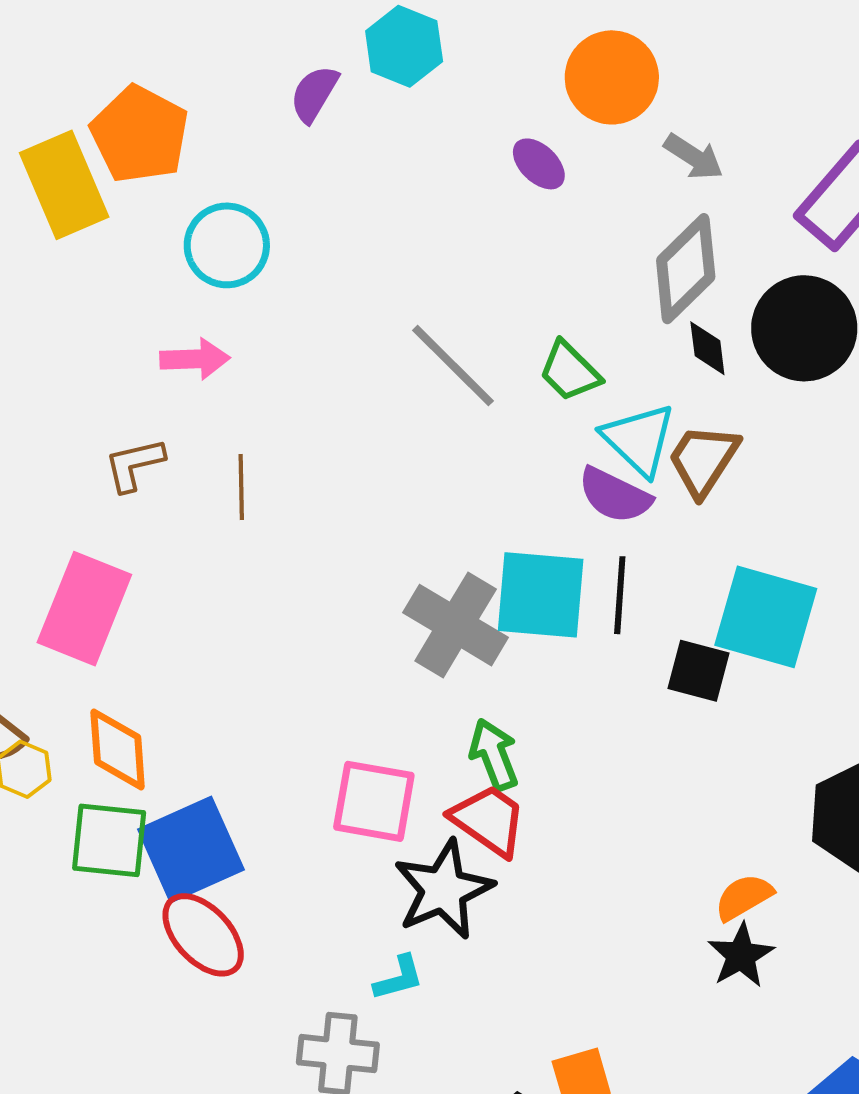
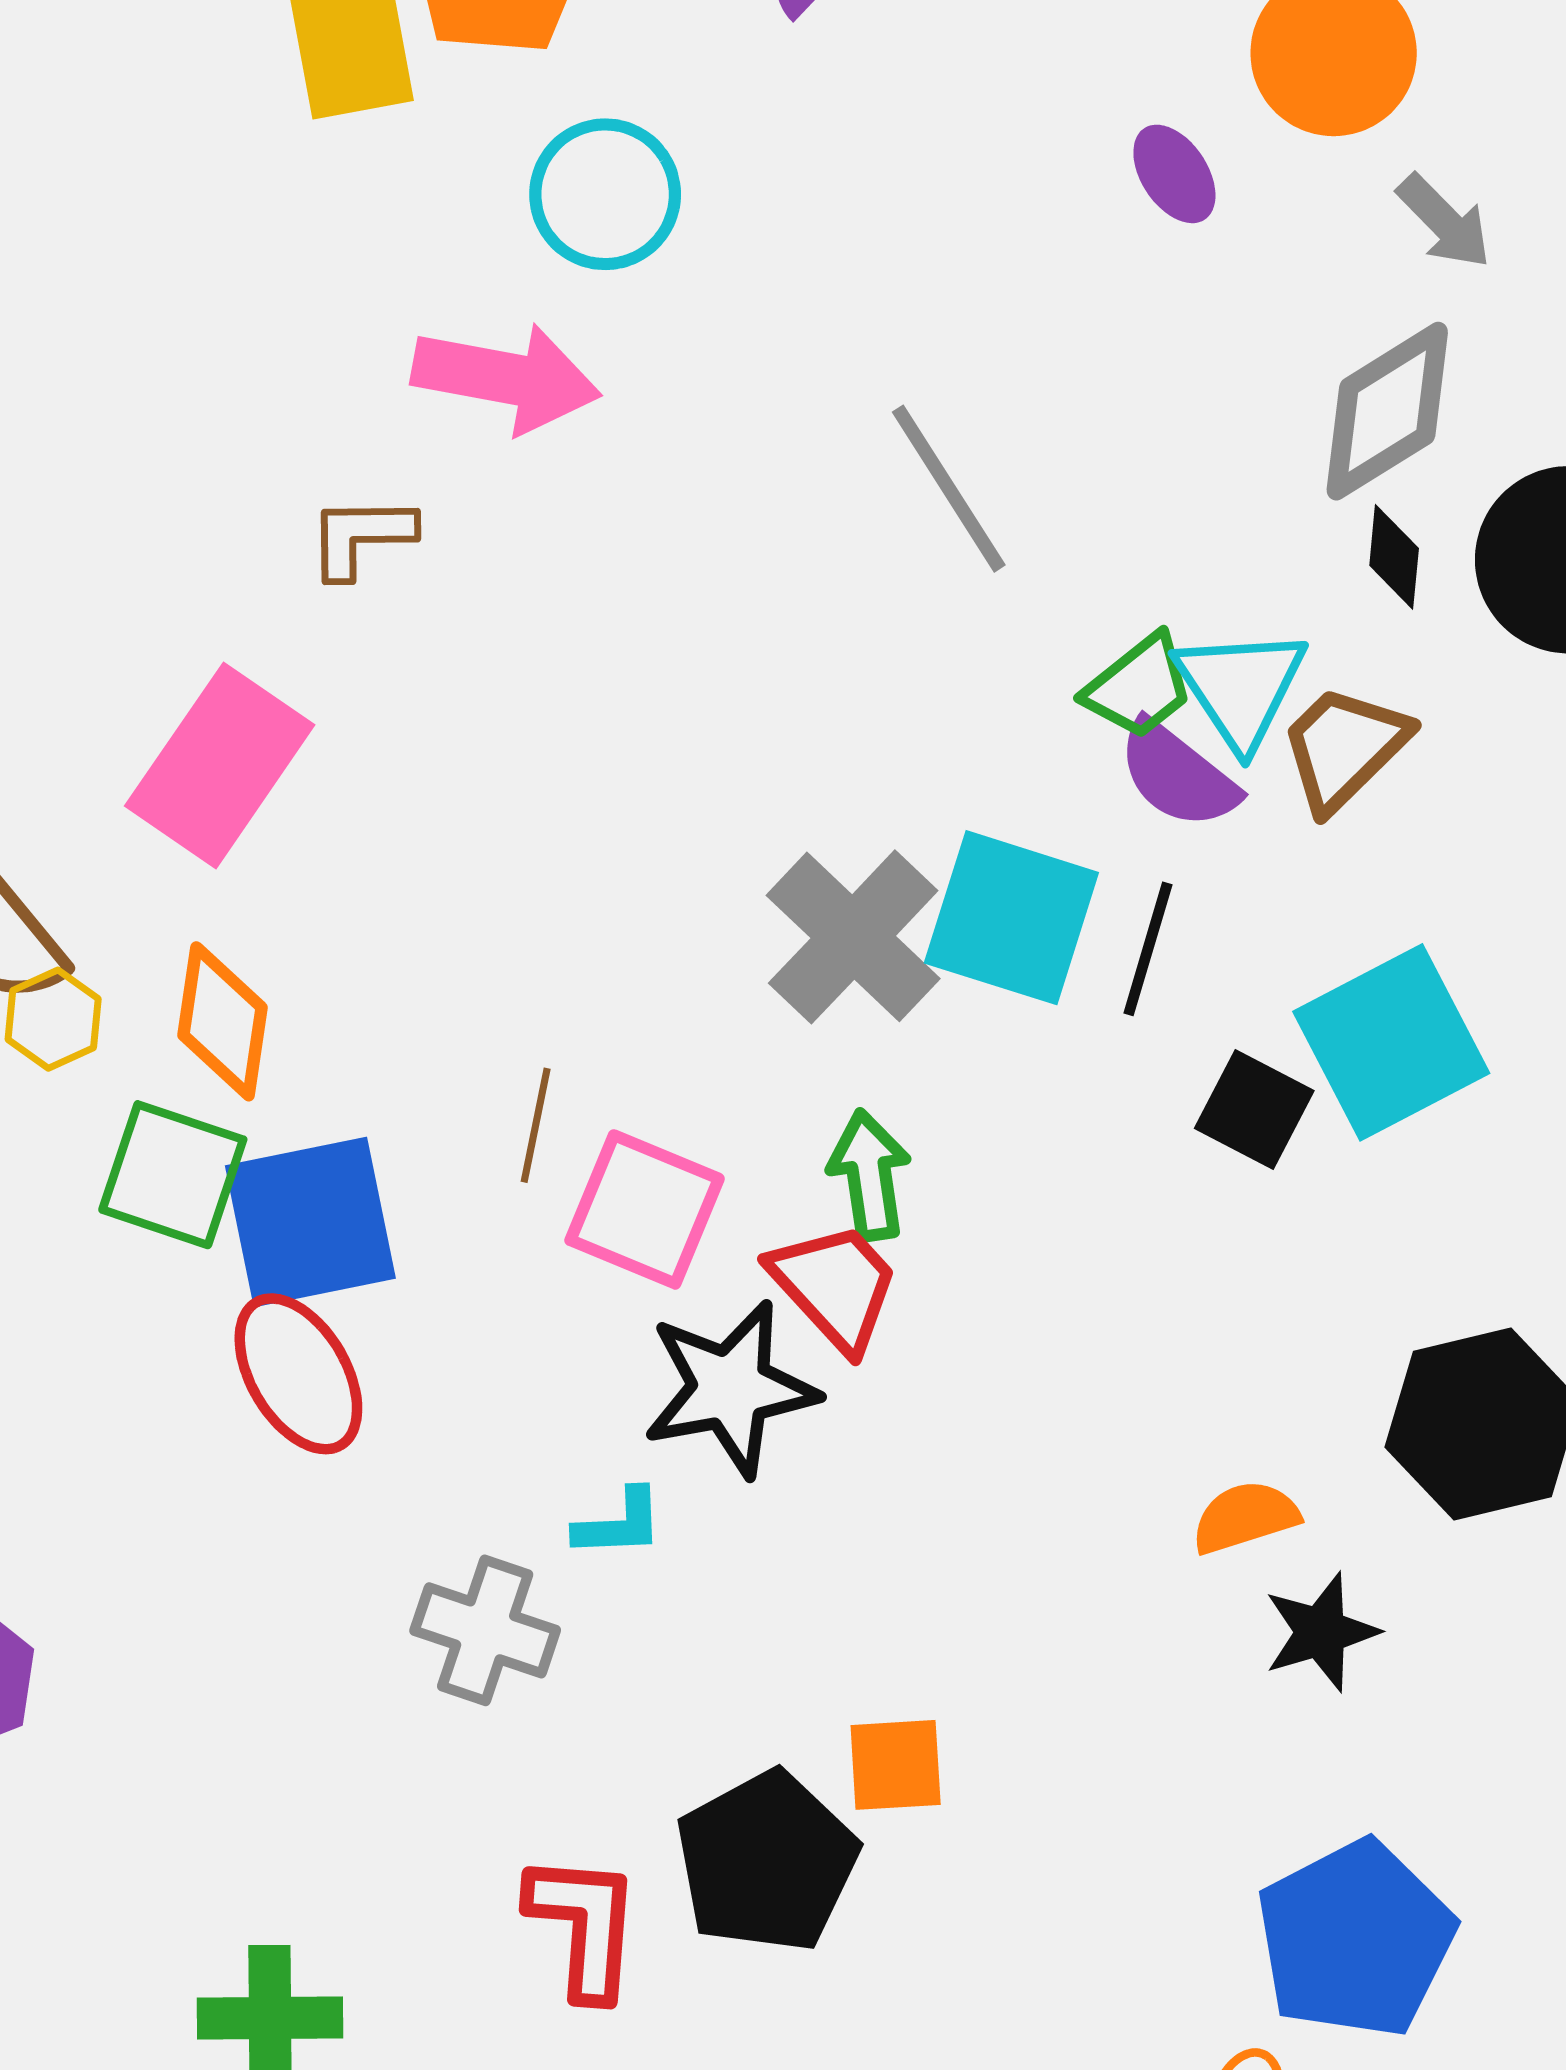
pink arrow: (195, 359) -> (506, 378), size x1.5
green trapezoid: (570, 371) -> (1139, 687), moved, turned -96
brown line: (241, 487) -> (536, 1125), moved
cyan square: (766, 617) -> (1391, 1042), turned 34
black star: (741, 955) -> (1321, 1632), moved

